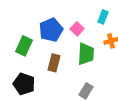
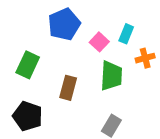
cyan rectangle: (103, 17) -> (126, 34), moved
blue pentagon: (51, 30) -> (64, 24), moved

